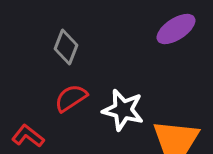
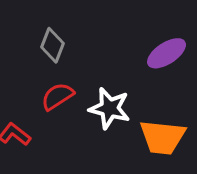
purple ellipse: (176, 29) -> (167, 53), moved

